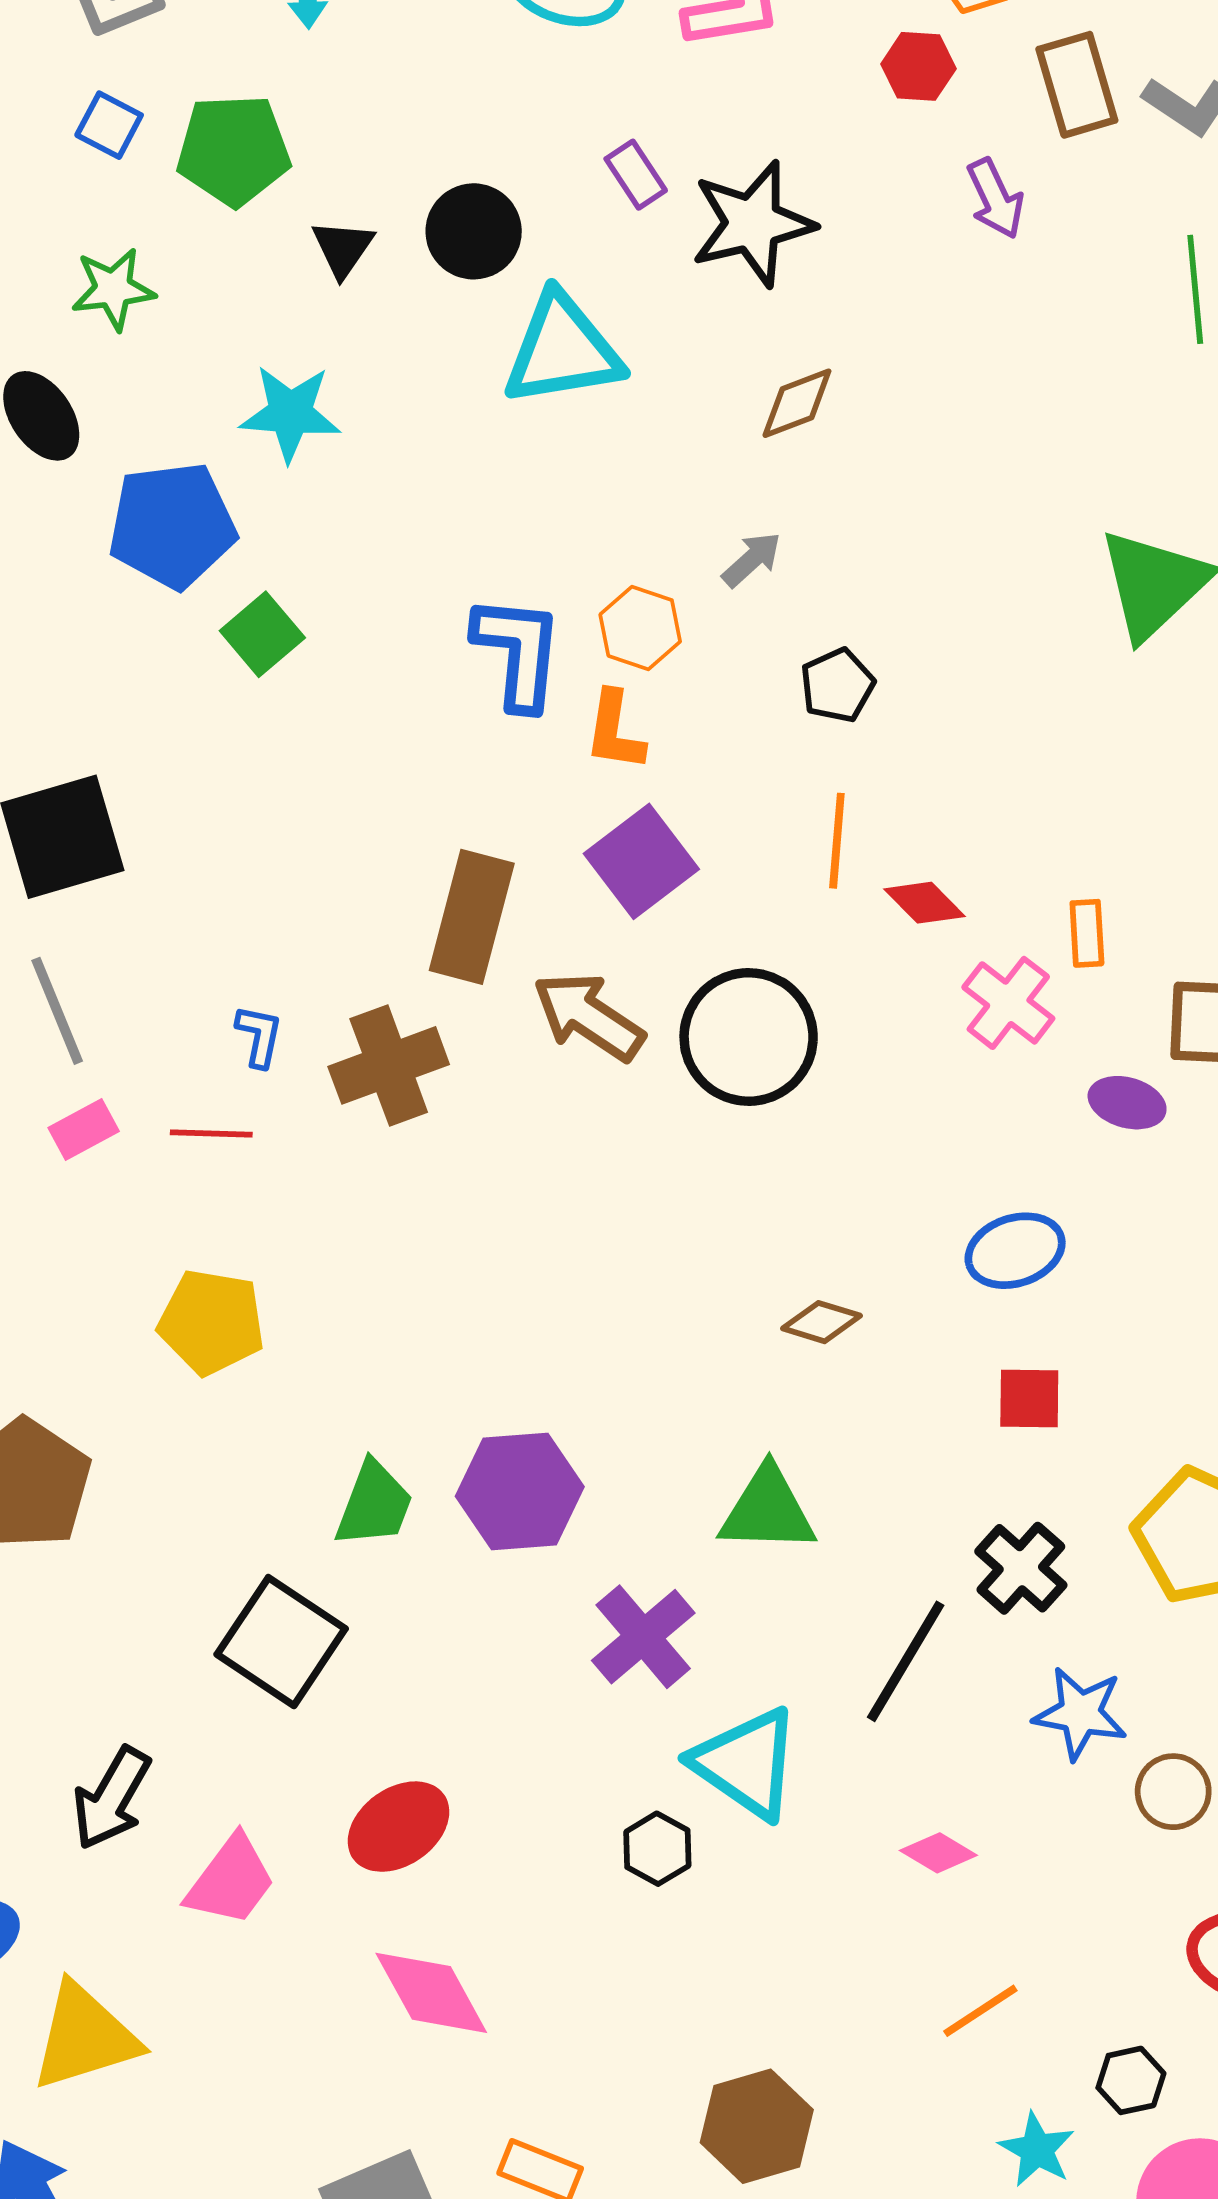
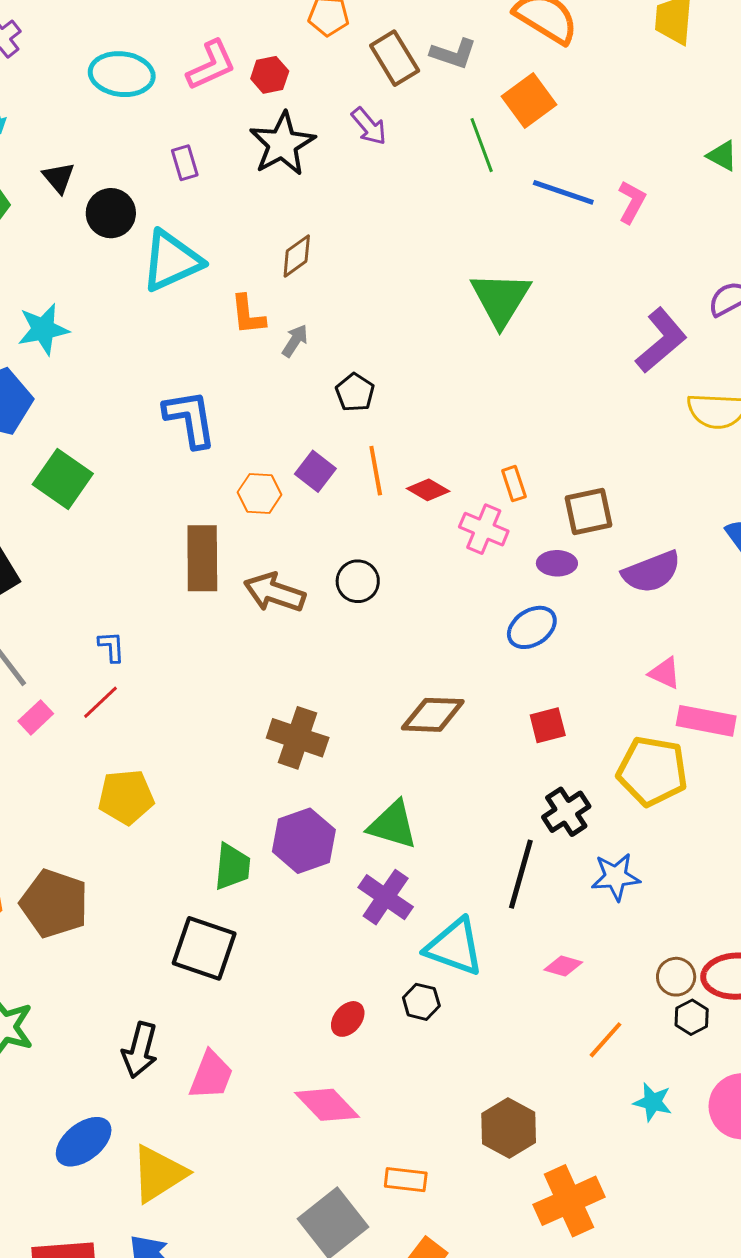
red hexagon: (918, 66) -> (270, 75), moved
purple rectangle: (636, 175) -> (185, 163), turned 32
black star: (753, 224) -> (282, 144), moved
black triangle: (343, 248) -> (59, 178), moved
orange hexagon: (640, 628) -> (260, 493), moved
green square: (262, 634) -> (63, 479), moved, size x1.4
orange L-shape: (615, 731) -> (248, 315), moved
purple square: (641, 861) -> (315, 471), moved, size x0.7
black circle: (749, 1037) -> (358, 581), size x0.6
brown cross: (389, 1065) -> (298, 738), moved, turned -36
red line: (211, 1133) -> (100, 702), turned -30
blue ellipse: (1015, 1251) -> (532, 627), moved
brown diamond: (822, 1322) -> (433, 715), size x1.6
green triangle: (767, 1510) -> (393, 825), moved, turned 30
black cross: (1021, 1568) -> (566, 812), turned 30
brown circle: (1173, 1792) -> (676, 977), moved
red ellipse: (399, 1827) -> (348, 1019), moved, size x0.7
black hexagon: (1131, 2080) -> (692, 1017), moved

